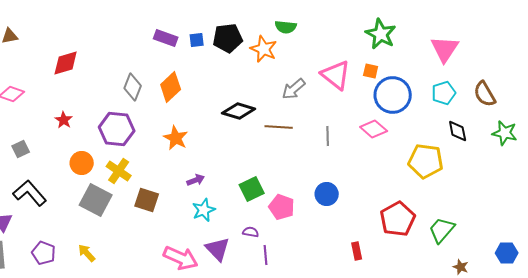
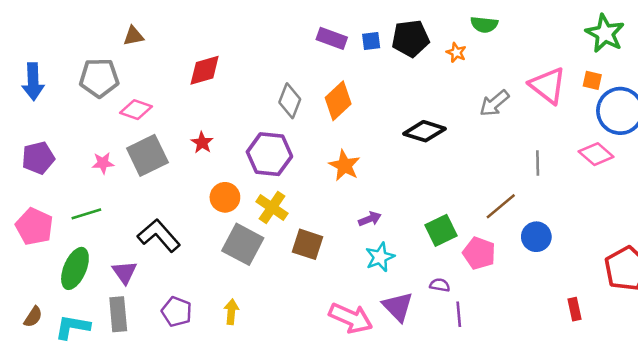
orange star: (264, 49) -> (456, 52), size x0.6
brown line: (279, 127) -> (501, 206), moved, turned -44
gray square: (21, 149) -> (147, 155), moved, size x1.8
yellow arrow: (87, 253) -> (231, 312), turned 48

